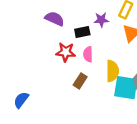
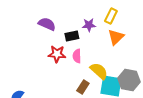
yellow semicircle: (112, 71) -> (99, 71), turned -48
brown rectangle: (80, 81) -> (83, 87), moved

